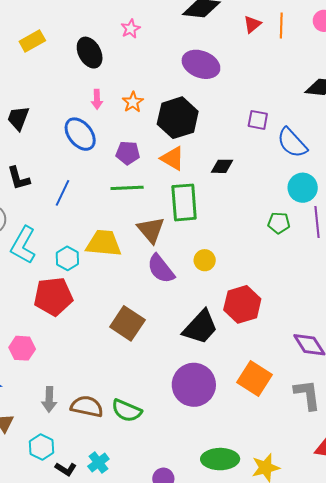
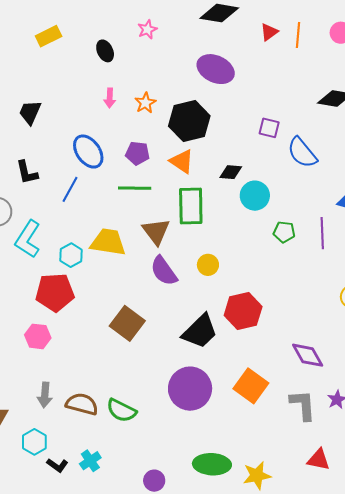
black ellipse: (90, 53) -> (105, 51), size x0.7
blue ellipse: (80, 134) -> (88, 152), moved
cyan circle: (303, 188) -> (255, 196), moved
pink hexagon: (22, 348) -> (38, 336), moved

